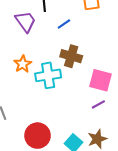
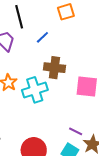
purple line: (98, 104) -> (76, 131), moved, turned 64

